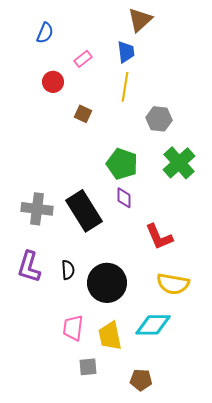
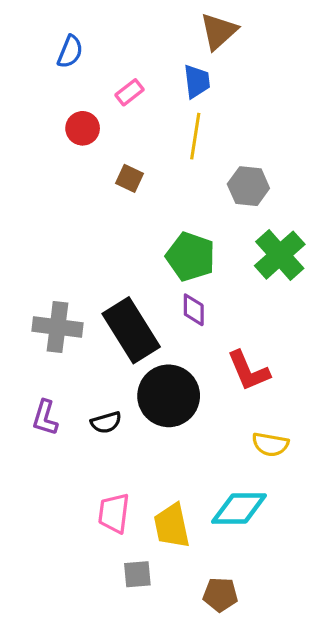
purple L-shape: (29, 267) -> (45, 418), size x0.7
black semicircle: (68, 270) -> (106, 422), turned 78
black circle: (107, 283) -> (169, 396), moved
yellow semicircle: (173, 284) -> (270, 444), size x0.7

